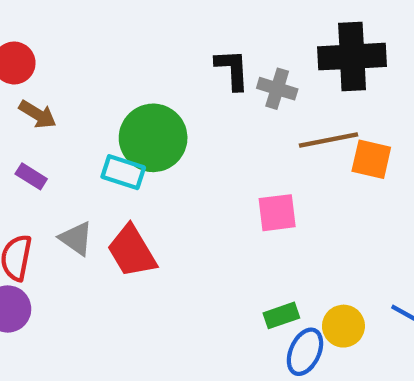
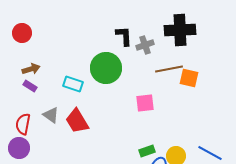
gray cross: (277, 89) -> (145, 45), turned -36
brown arrow: (38, 114) -> (31, 69), moved, turned -48
green circle: (153, 138) -> (106, 68), moved

